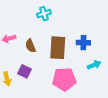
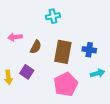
brown semicircle: (30, 46) -> (36, 47), turned -136
pink pentagon: (64, 79) -> (66, 84), turned -30

